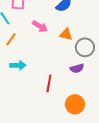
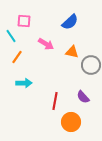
purple semicircle: (77, 68) -> (83, 97), moved, turned 64
orange circle: (75, 104) -> (71, 122), moved

